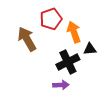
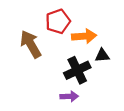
orange arrow: (74, 32) -> (84, 36), turned 105

